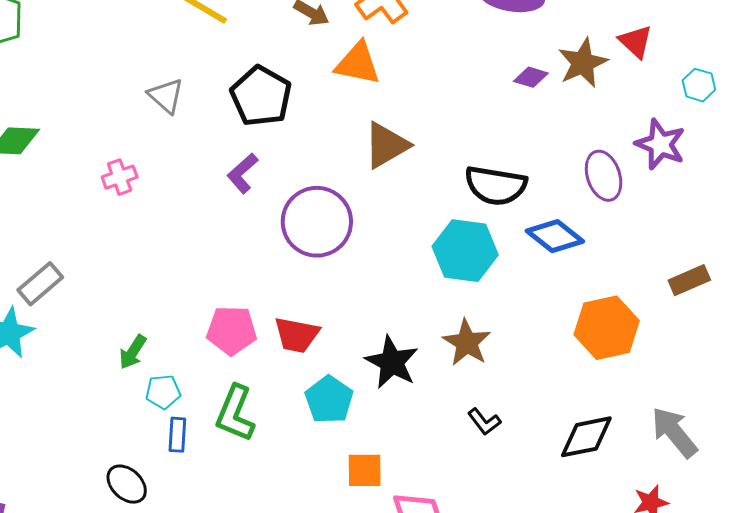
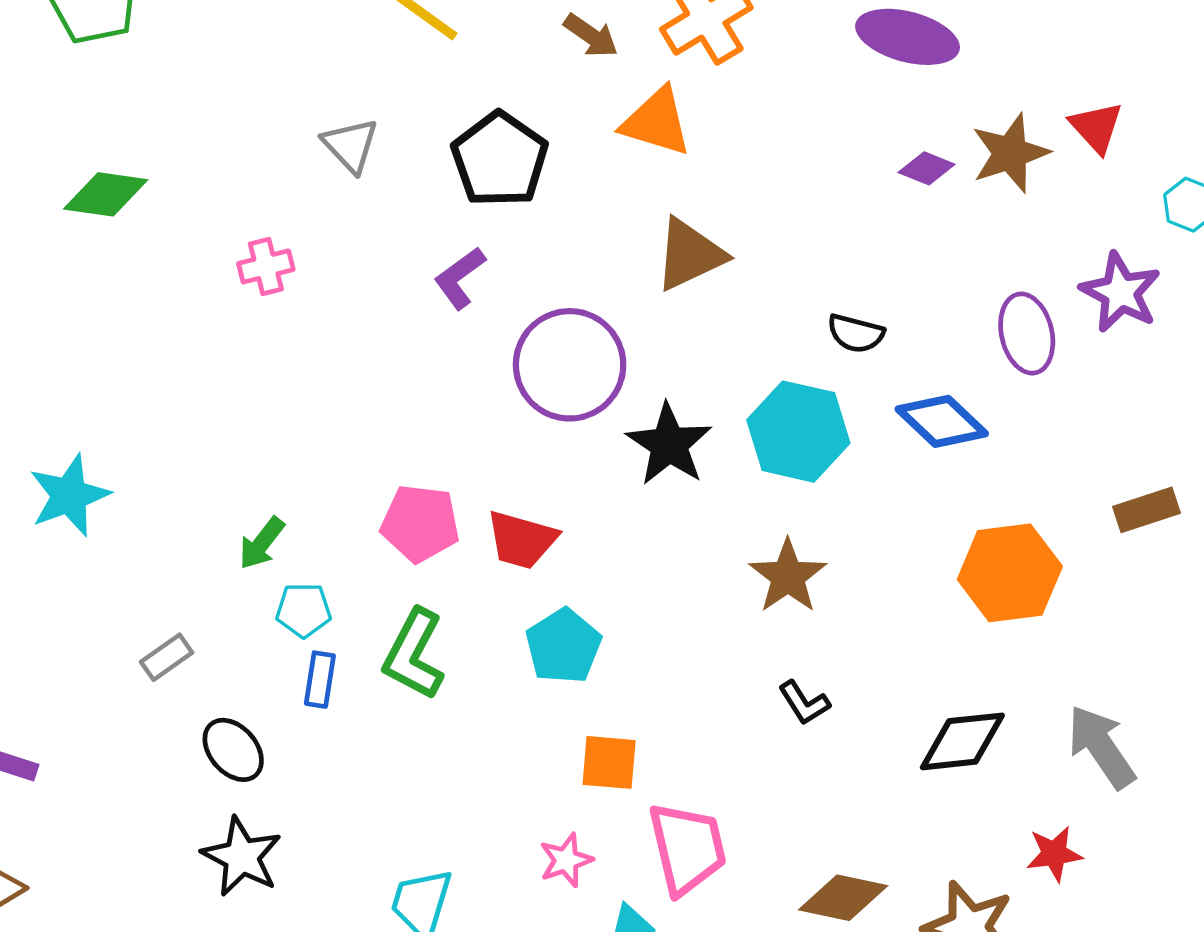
black semicircle: (496, 185) -> (856, 333), size x0.6
gray rectangle: (40, 284) -> (167, 657), moved, size x0.7
black star: (392, 362) -> (669, 444), moved

